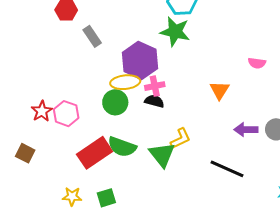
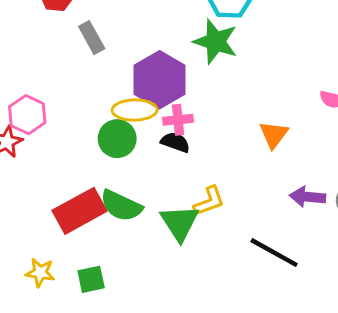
pink hexagon: (66, 114) -> (27, 115), moved

